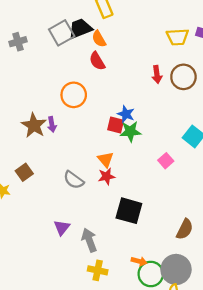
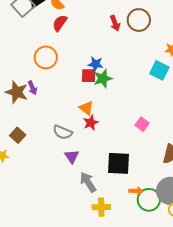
red semicircle: (97, 61) -> (60, 23), turned 78
pink square: (166, 161) -> (142, 124), moved
black square: (129, 211) -> (118, 163), moved
purple triangle: (62, 228) -> (72, 157), moved

